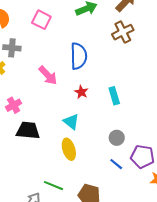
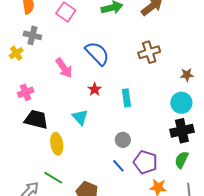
brown cross: (123, 32) -> (149, 52), moved
blue semicircle: (79, 56) -> (97, 53), turned -52
yellow ellipse: (69, 149) -> (57, 144), moved

